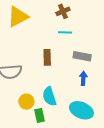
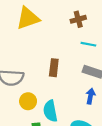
cyan line: (65, 32) -> (88, 44), moved
yellow circle: (26, 102) -> (28, 101), moved

